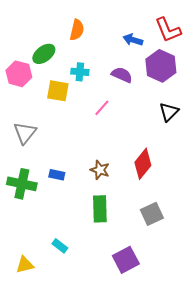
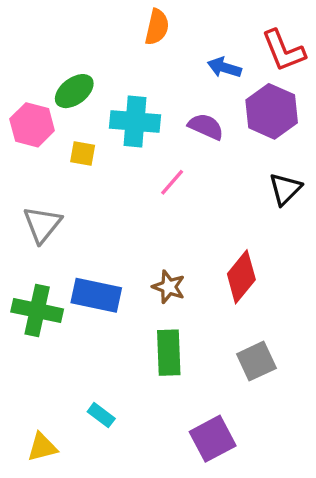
orange semicircle: (77, 30) -> (157, 27), moved
cyan cross: (80, 72) -> (135, 121), size x1.6
yellow square: (58, 91) -> (83, 154), moved, size x0.7
blue rectangle: (57, 175) -> (96, 295), size x1.8

